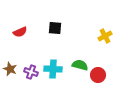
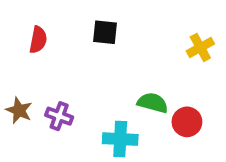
red semicircle: (20, 32) -> (38, 40), turned -56
cyan cross: (53, 69) -> (120, 139), moved

